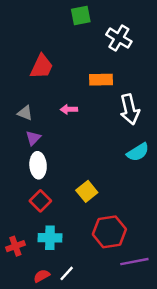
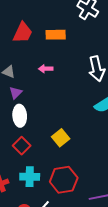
orange rectangle: (101, 80) -> (56, 35), moved
red hexagon: (109, 232) -> (64, 180), moved

